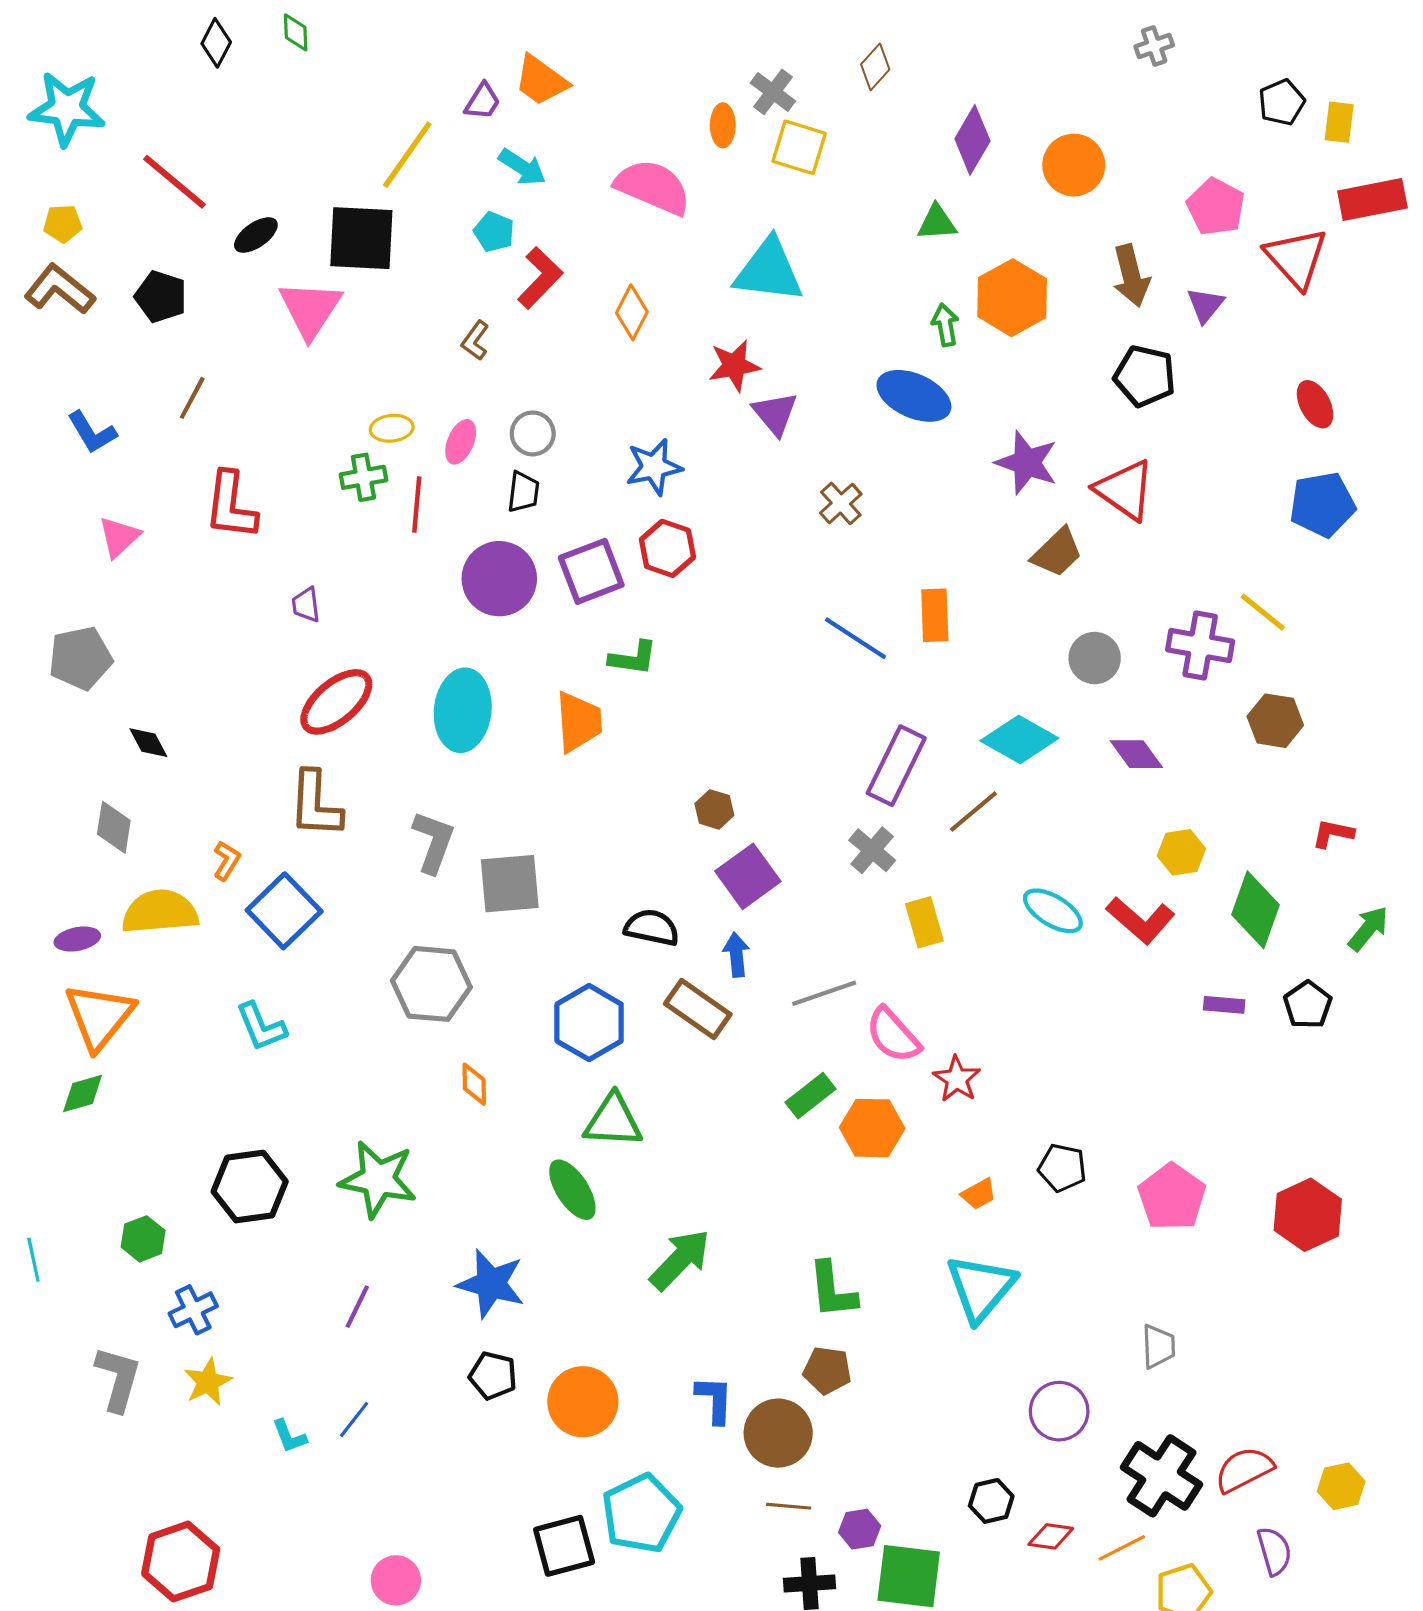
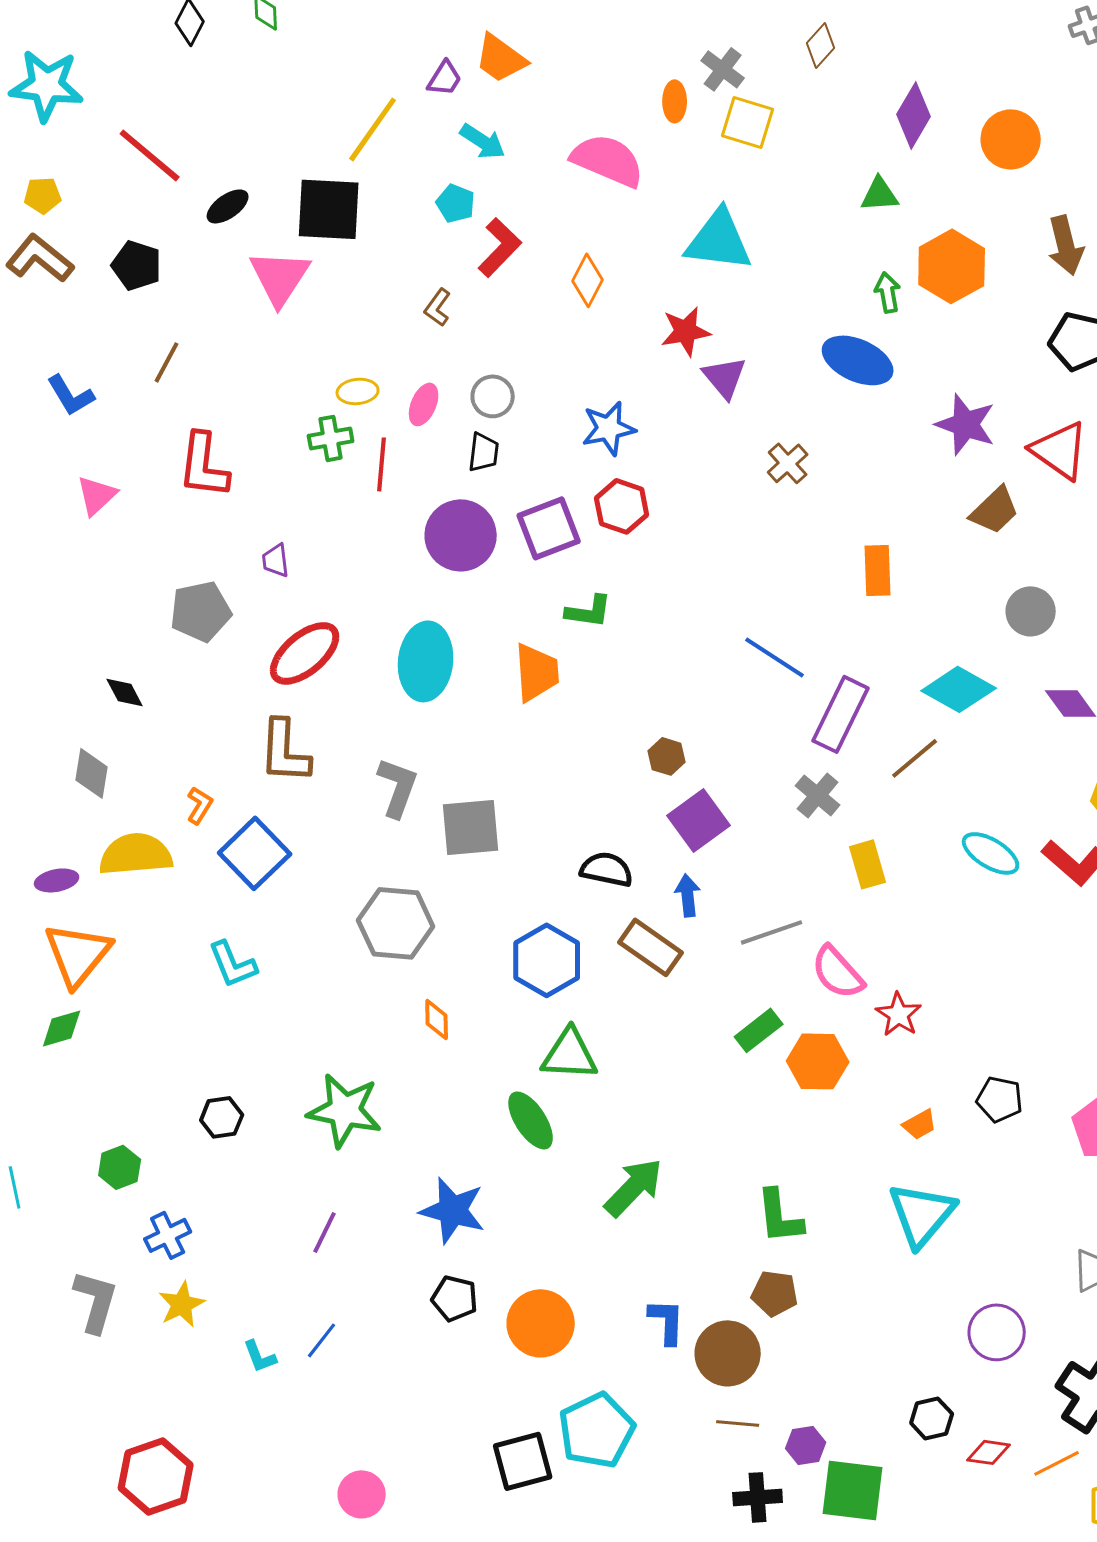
blue line: (855, 638) -> (775, 657), moved
gray pentagon: (80, 658) -> (201, 611), moved
black hexagon: (250, 1187) -> (222, 1117), size x0.6

